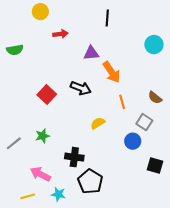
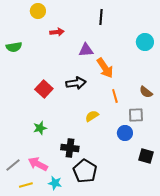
black arrow: (81, 88) -> (76, 83), turned -30
gray square: (144, 122) -> (136, 115), turned -35
gray line: (14, 143) -> (13, 165), moved

